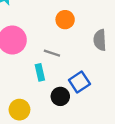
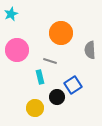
orange circle: (65, 20) -> (61, 33), size x1.5
yellow circle: (19, 110) -> (35, 108), moved

